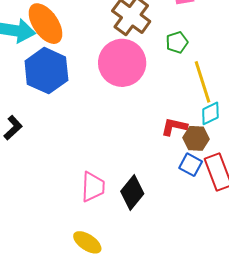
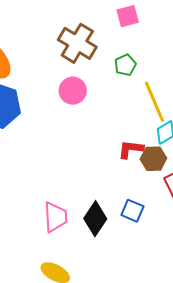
pink circle: (122, 63) -> (73, 91), size x0.6
blue square: (191, 165) -> (132, 211), moved

